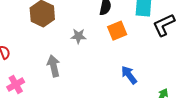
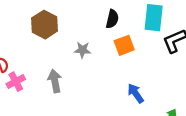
pink cross: (16, 84) -> (16, 82), moved

